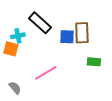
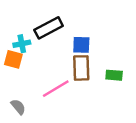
black rectangle: (40, 23) -> (49, 28), turned -70
brown rectangle: (82, 33) -> (81, 68), moved

